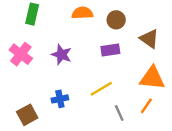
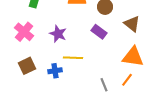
purple rectangle: (110, 50) -> (99, 32), turned 42
yellow line: (101, 89) -> (73, 58), moved, turned 30
brown square: (27, 115) -> (27, 66), moved

